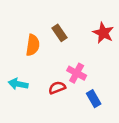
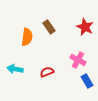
pink cross: (77, 73) -> (78, 60), moved
blue rectangle: (94, 99) -> (87, 81), moved

